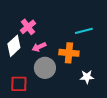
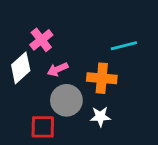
white star: (87, 77) -> (100, 117), moved
red square: (19, 84) -> (43, 127), moved

